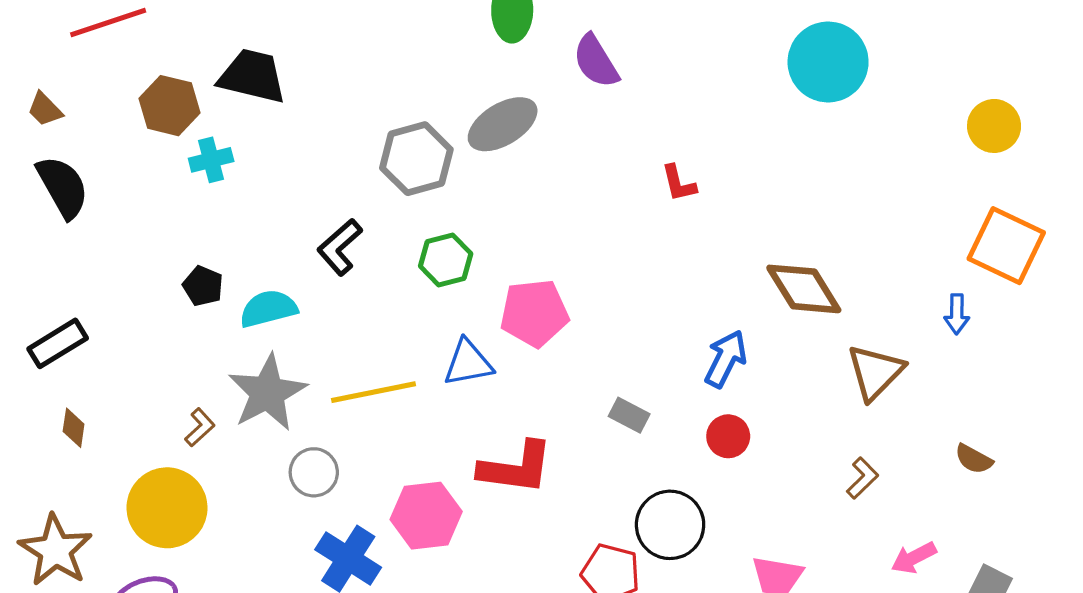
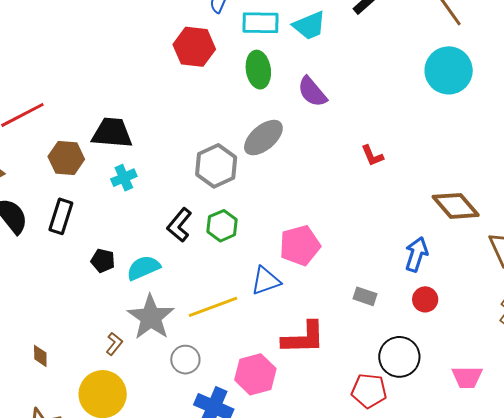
cyan cross: (211, 160) -> (124, 178), moved
green hexagon: (446, 260) -> (222, 226), moved
black rectangle: (58, 343) -> (61, 216), moved, turned -32

